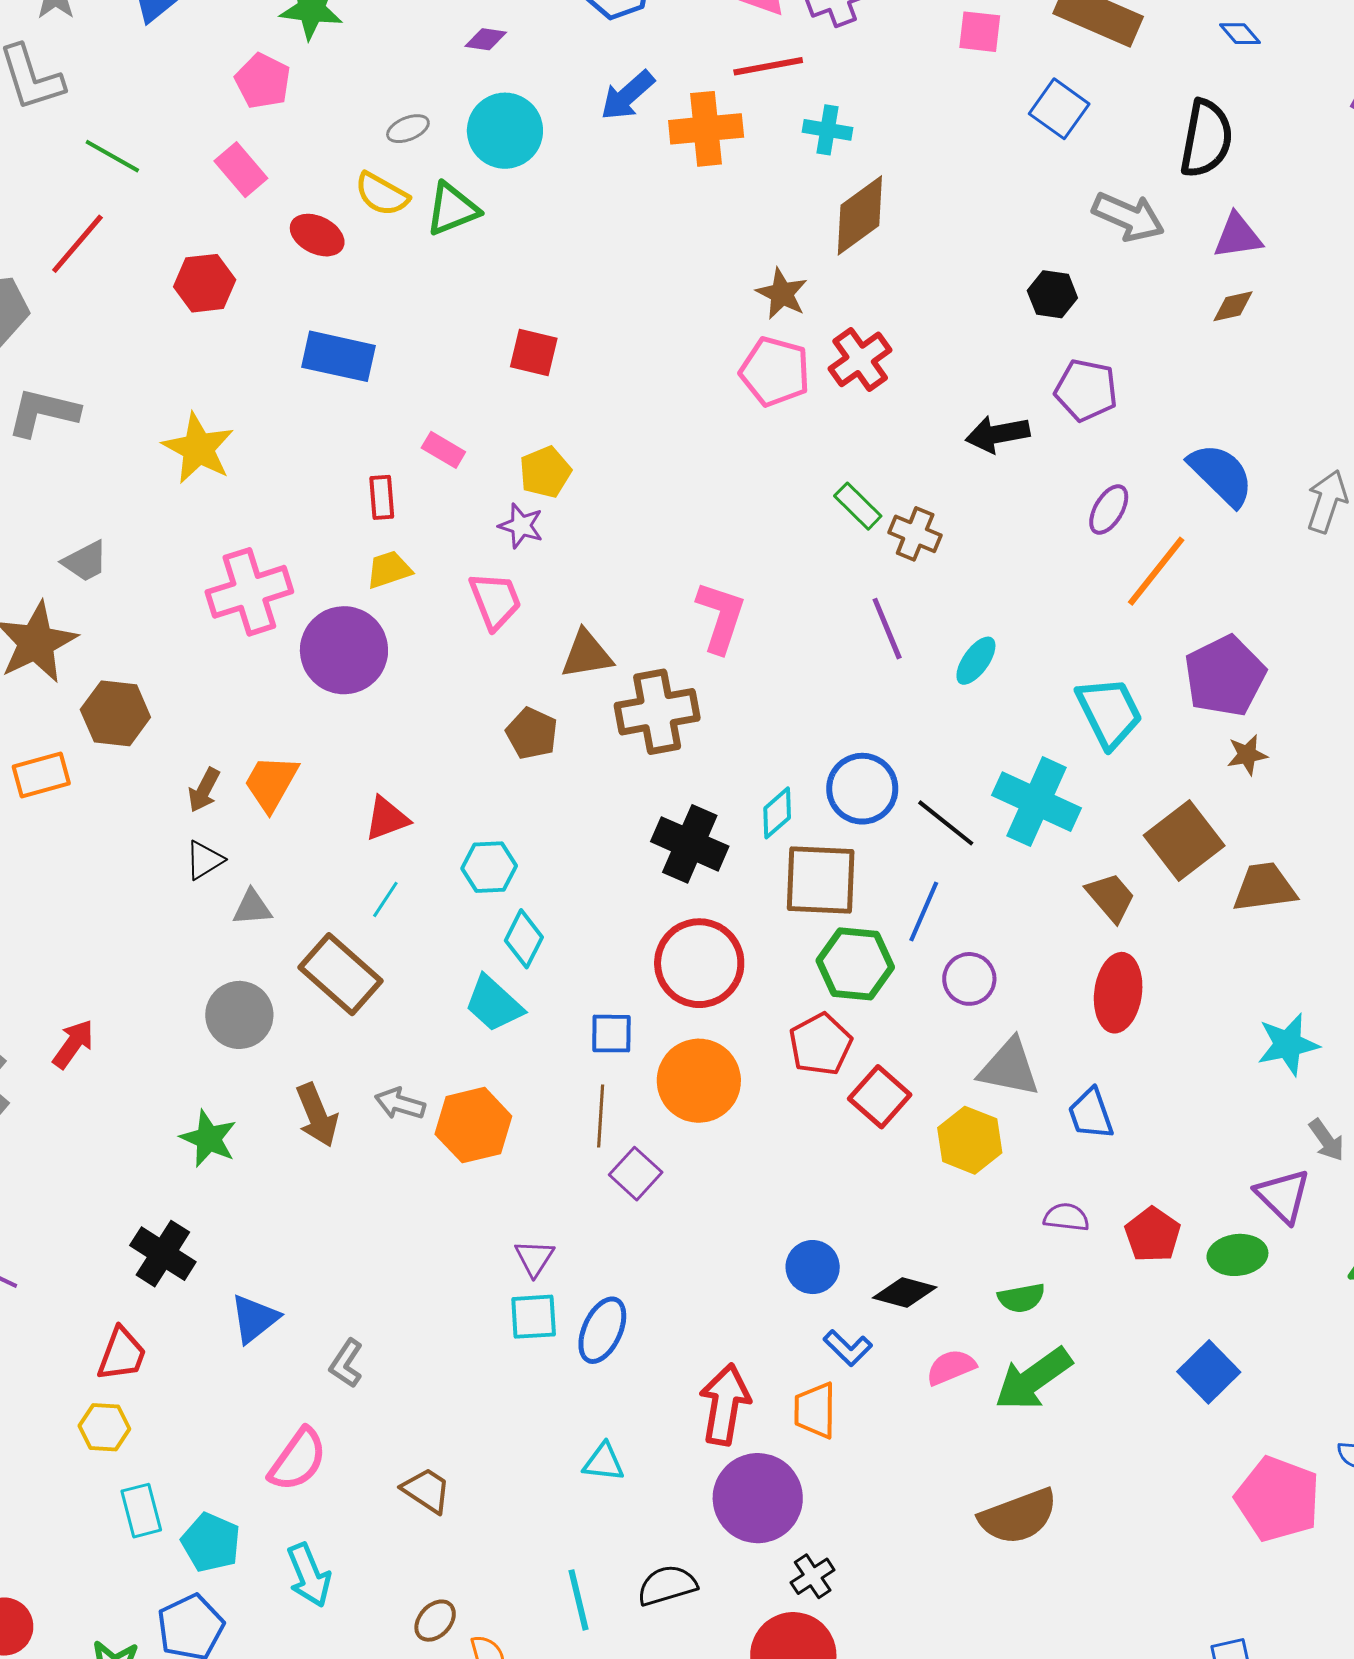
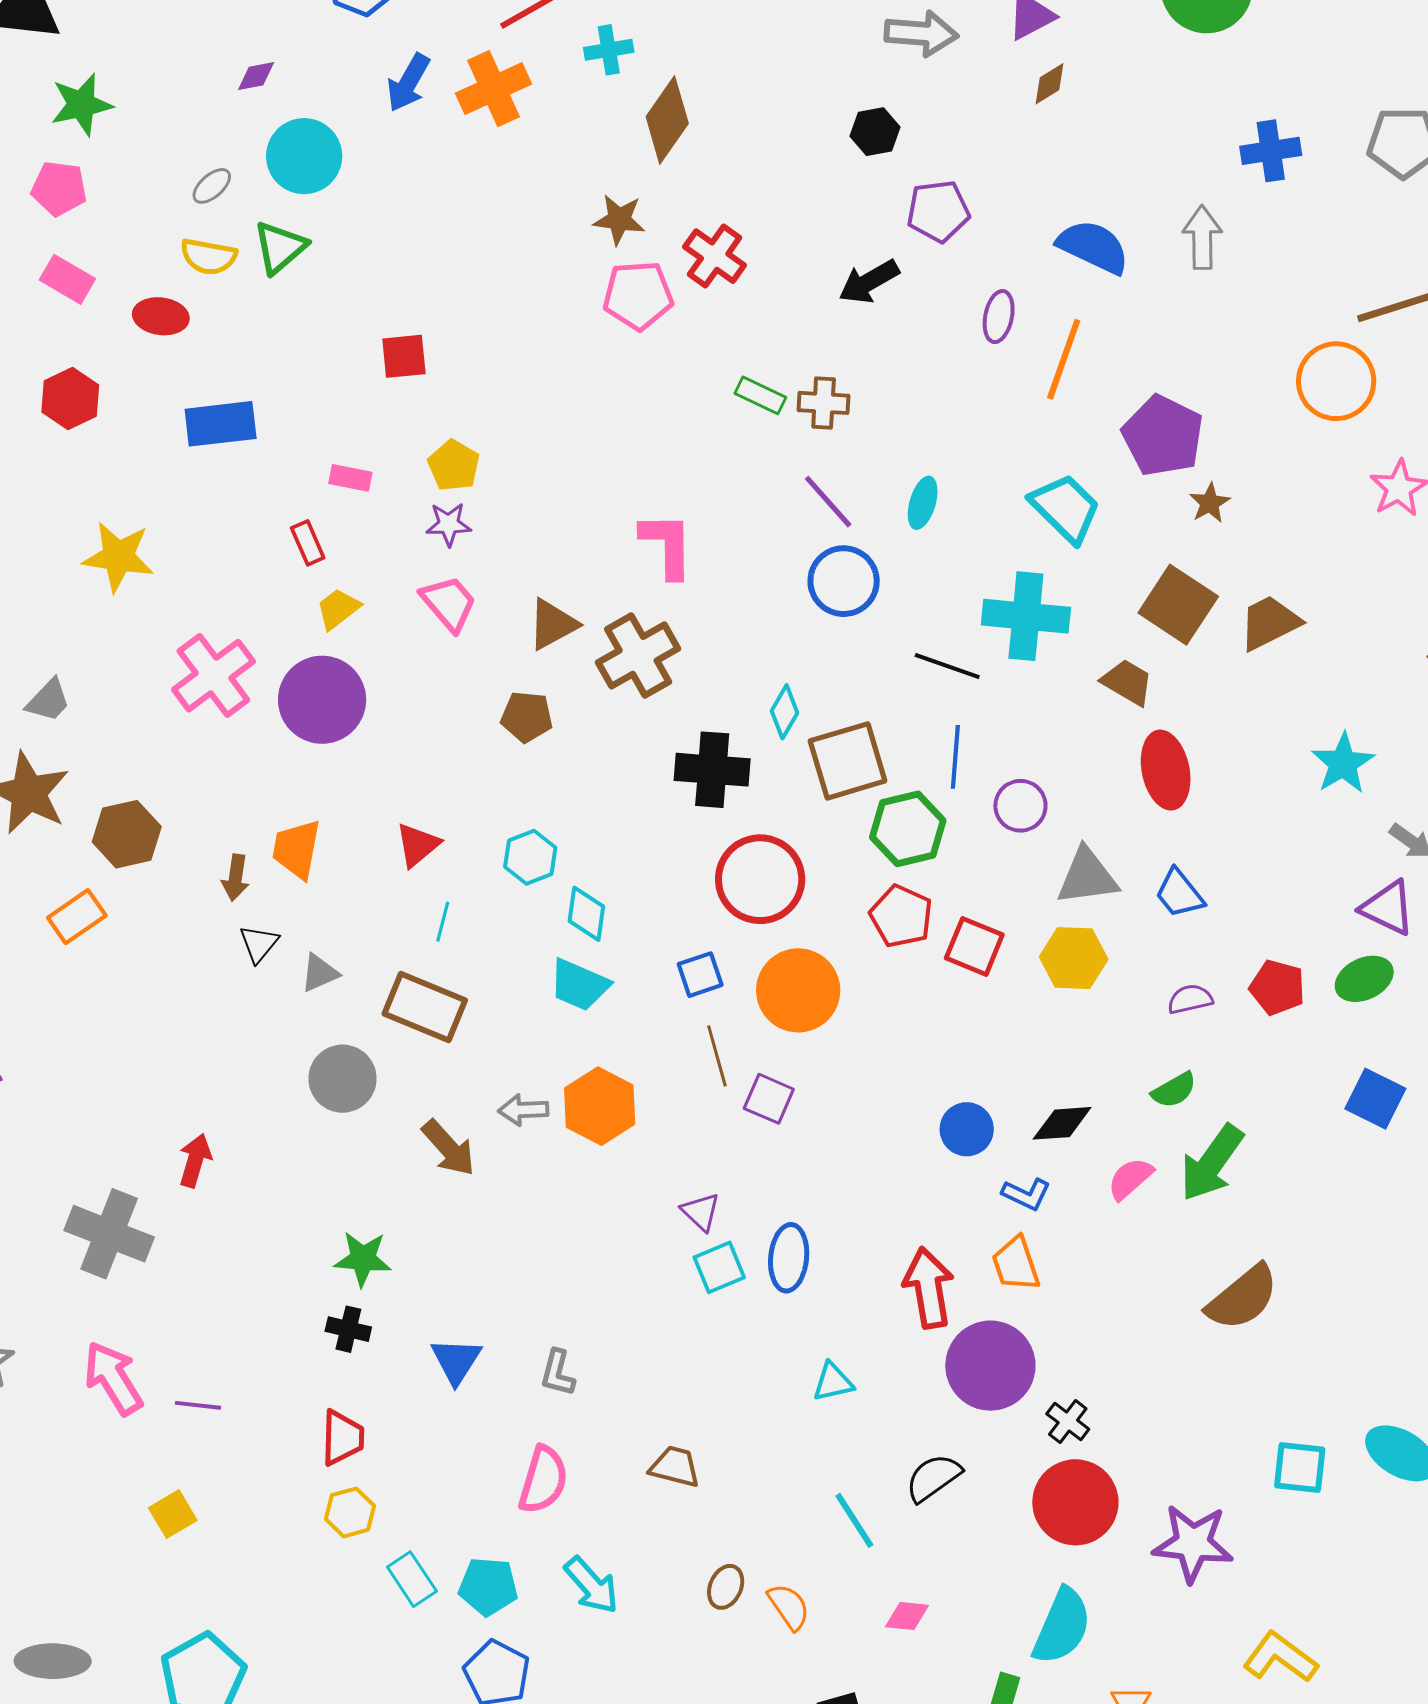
blue circle: (862, 789) -> (844, 581), moved
green star: (209, 1139) -> (363, 1259), moved
black cross: (163, 1254) -> (348, 1329), size x0.7

